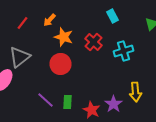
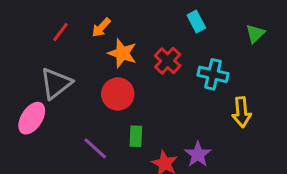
cyan cross: (124, 51) -> (213, 74), turned 30
yellow arrow: (136, 92) -> (242, 112), moved
green rectangle: (68, 102) -> (136, 136), moved

